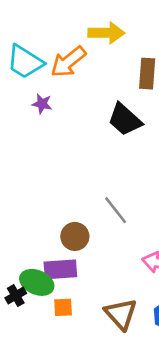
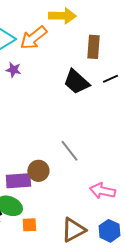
purple rectangle: (60, 269) -> (18, 181), moved
brown triangle: (121, 314) -> (73, 230), turned 44

